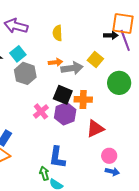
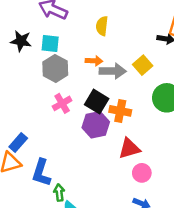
cyan square: (18, 54) -> (50, 43), turned 35
pink cross: (41, 111) -> (62, 103), moved
pink circle: (109, 156) -> (142, 173), moved
blue L-shape: (57, 157) -> (41, 173), moved

